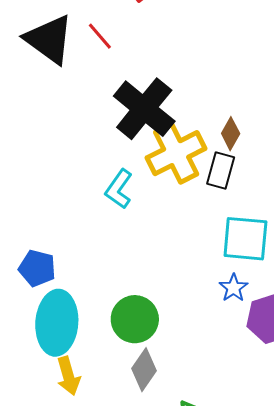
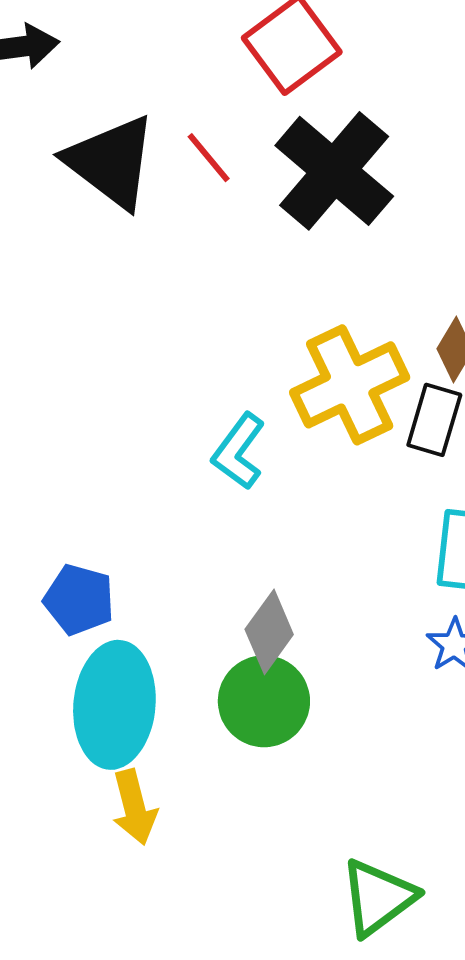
black cross: (144, 109) -> (334, 171), moved
gray diamond: (144, 370) -> (269, 632), moved

